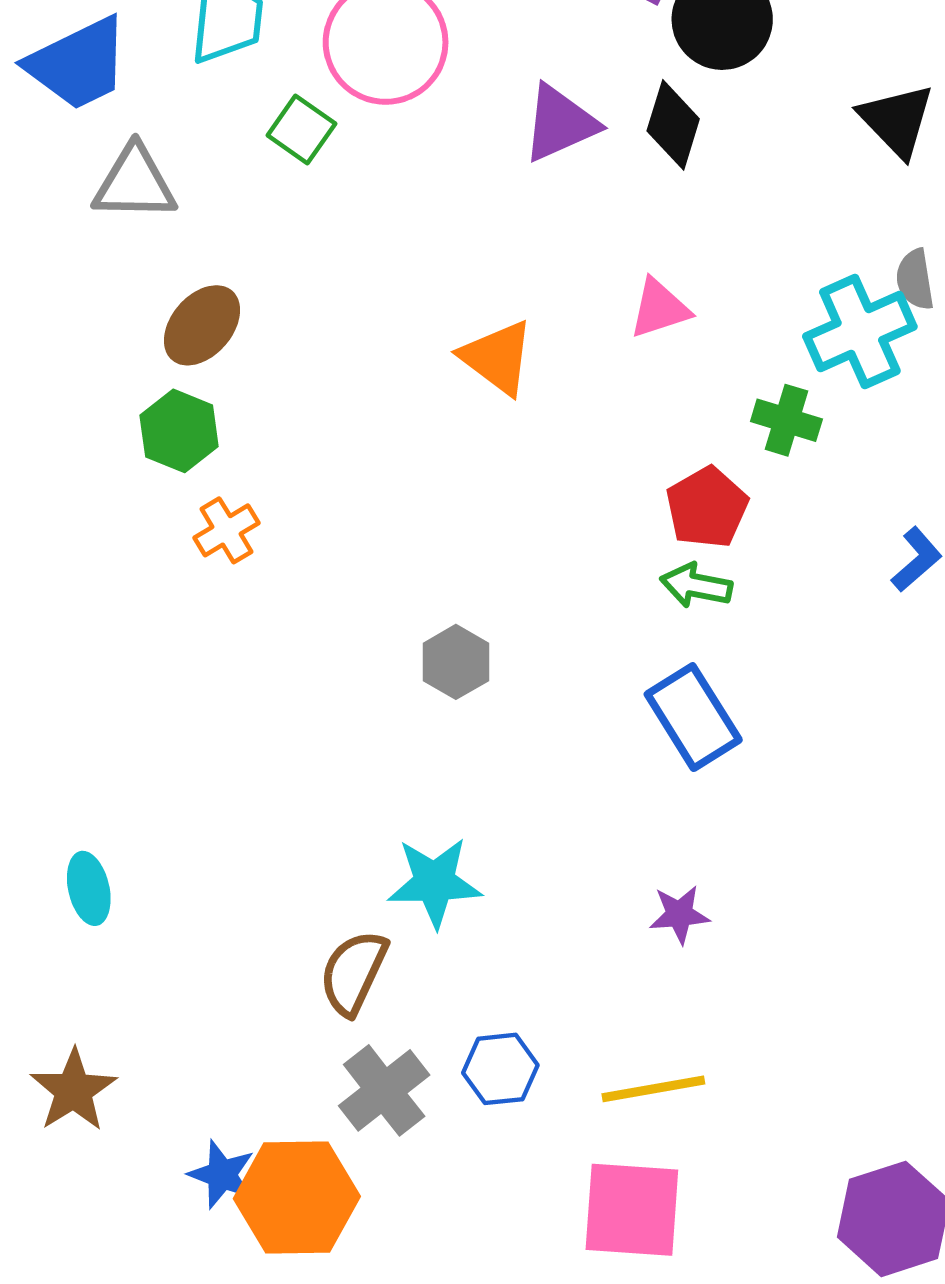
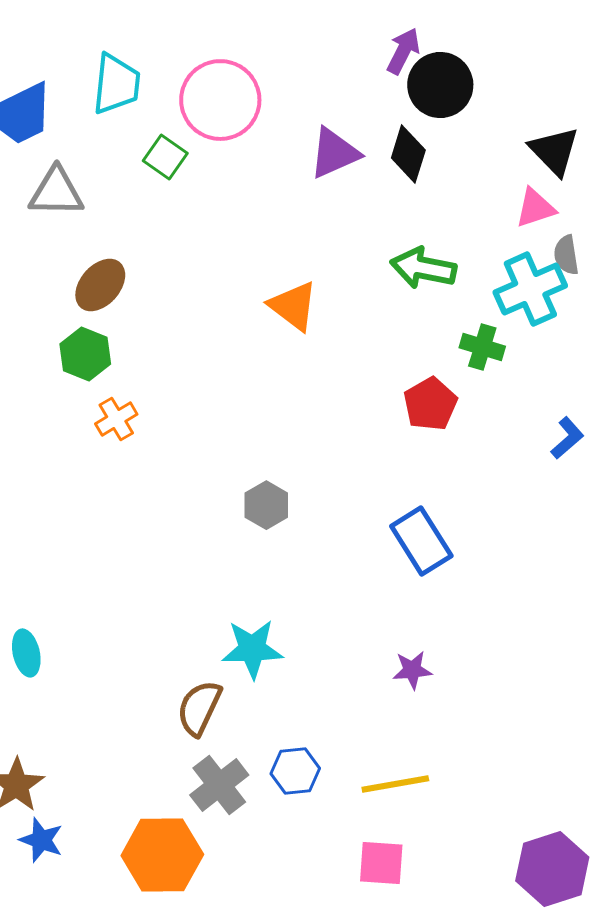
pink triangle: (659, 309) -> (535, 208), moved
green arrow: (696, 585) -> (423, 268), moved, size x1.4
blue star: (222, 1175) -> (41, 840), moved
pink square: (632, 1210) -> (381, 863), size x0.7

